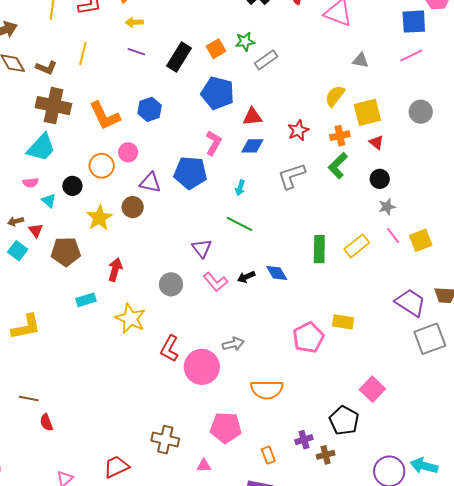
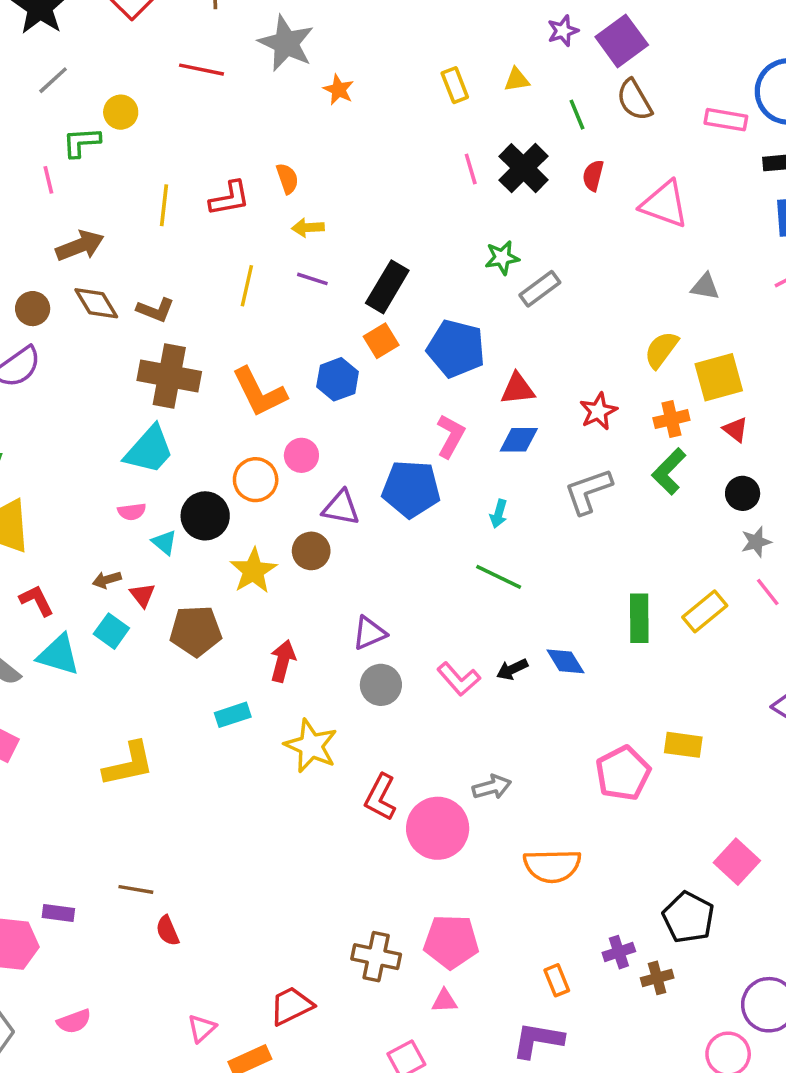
orange square: (216, 49) -> (381, 341), moved
yellow line: (83, 53) -> (247, 286), moved
black circle: (72, 186) -> (205, 516), size x1.4
purple triangle: (202, 248) -> (369, 633), moved, turned 45
pink pentagon: (226, 428) -> (451, 942), moved

